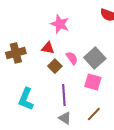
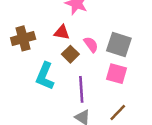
gray square: (95, 58) -> (119, 45), turned -30
cyan L-shape: (26, 99) -> (45, 76), moved

